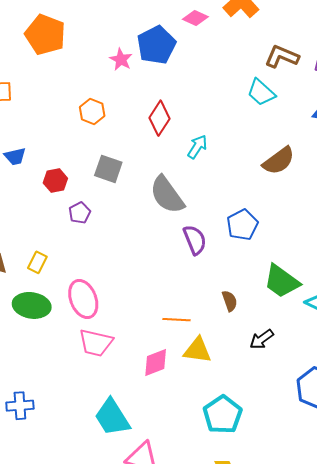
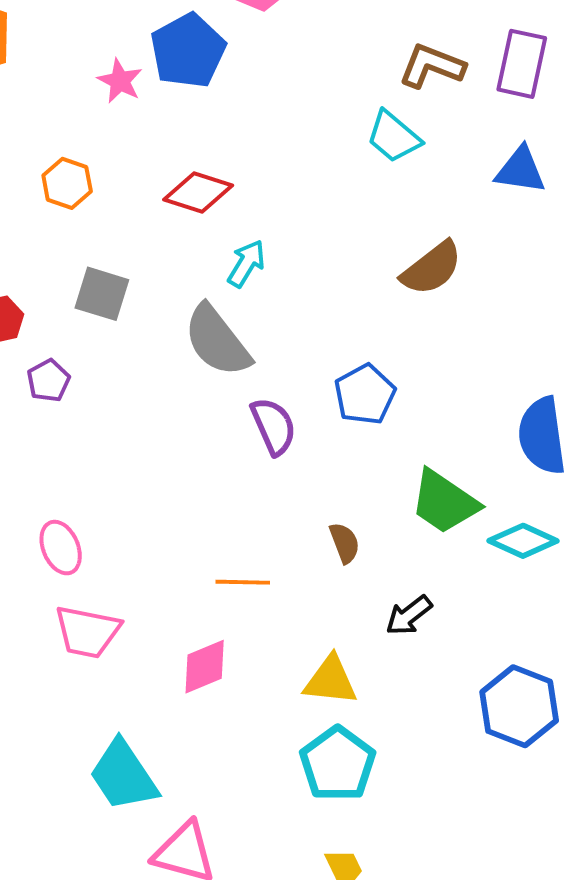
red diamond: (159, 118) -> (198, 192), turned 76
cyan arrow: (197, 147) -> (246, 264), moved
pink ellipse: (83, 299) -> (61, 548), size x0.7
yellow triangle: (197, 350) -> (331, 681), moved

